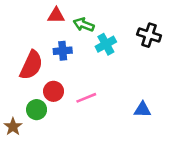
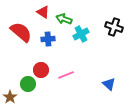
red triangle: (56, 15) -> (43, 12), turned 32
red semicircle: (31, 65) -> (21, 32), moved, turned -75
blue triangle: (142, 110) -> (109, 84), turned 40

